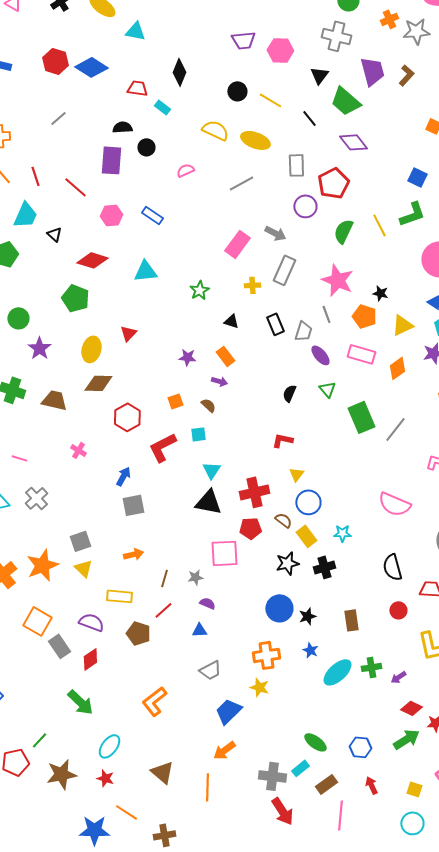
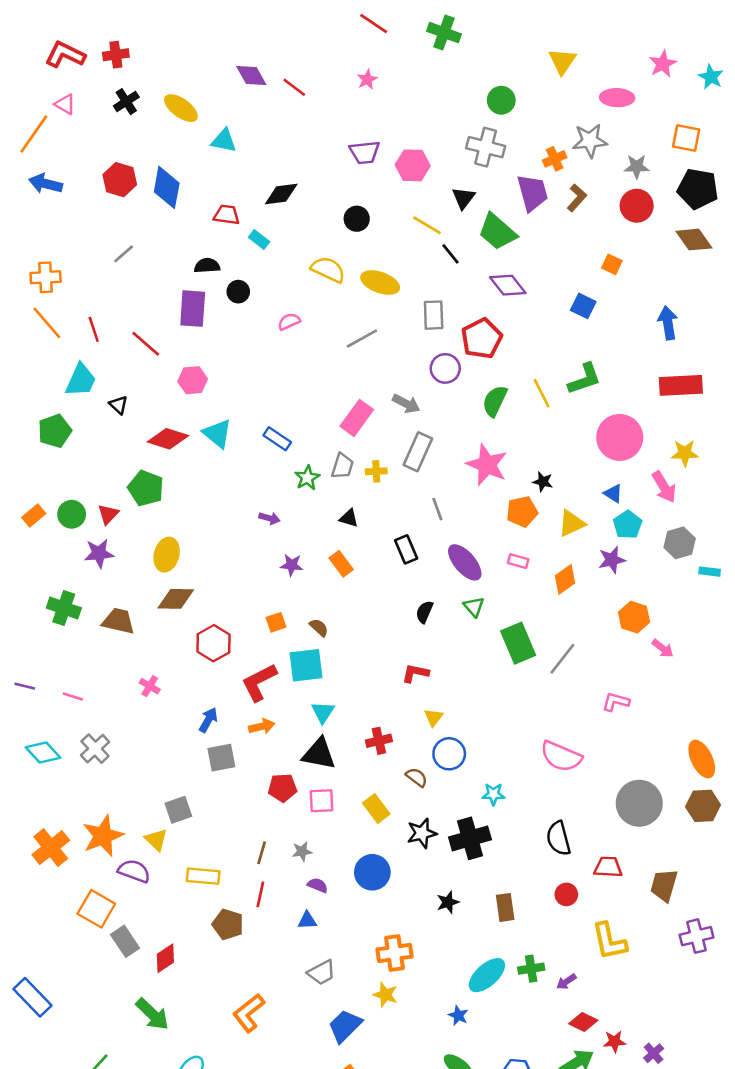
orange cross: (389, 19) -> (555, 159), moved
blue diamond: (91, 67) -> (167, 187), turned 68
black diamond: (179, 72) -> (281, 194), turned 60
yellow line: (270, 100) -> (427, 225), moved
blue square: (417, 177) -> (583, 306), moved
blue rectangle: (152, 215) -> (277, 439), moved
cyan triangle: (145, 271) -> (217, 434), moved, turned 45
gray line: (326, 314) -> (437, 509), moved
orange pentagon: (364, 316) -> (522, 512), turned -30
black rectangle: (275, 324) -> (406, 549), moved
gray trapezoid: (303, 331) -> (342, 466), moved
red triangle: (128, 333) -> (108, 514), moved
purple star: (39, 348) -> (99, 553), turned 30
pink rectangle: (361, 354) -> (518, 561), size x0.6
purple ellipse: (320, 355) -> (465, 562), size x1.4
purple arrow: (219, 381) -> (269, 518), moved
cyan square: (198, 434) -> (306, 665), size x1.8
red cross: (254, 492) -> (379, 741), size x0.7
red pentagon: (250, 528) -> (283, 788), moved
yellow rectangle: (306, 536) -> (376, 808), moved
gray square: (80, 541) -> (178, 810), moved
pink square: (224, 553) -> (322, 801), moved, size x0.7
orange arrow: (133, 554) -> (262, 726), moved
black cross: (324, 567) -> (470, 838), size x1.4
blue circle: (279, 608) -> (372, 872), moved
red line: (163, 610) -> (260, 894), turned -36
purple semicircle: (91, 622) -> (134, 871), moved
blue star: (310, 650) -> (458, 1015), moved

